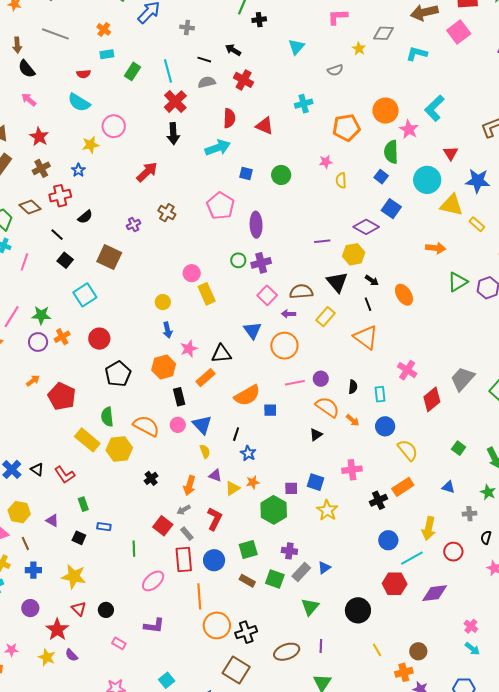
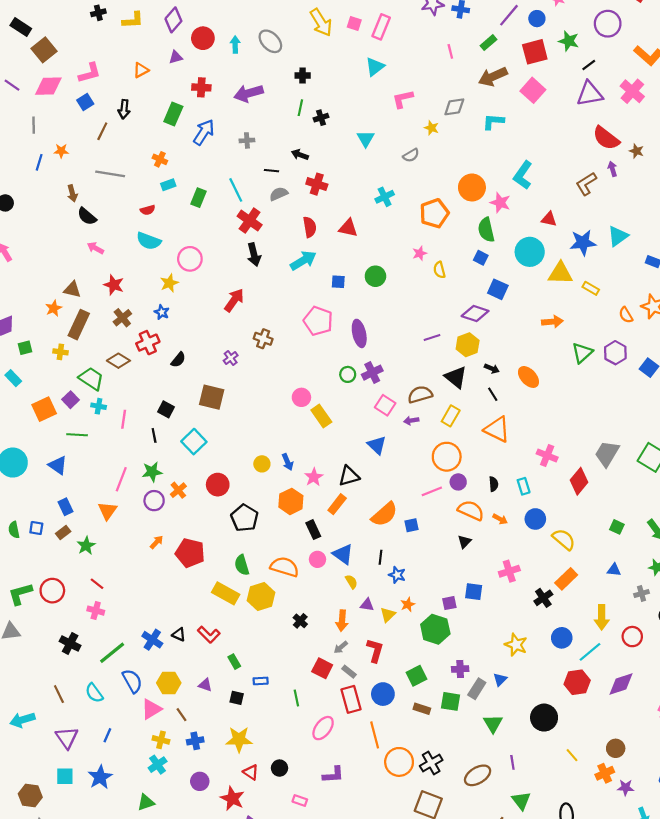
red triangle: (451, 153) -> (549, 219), turned -35
black line: (57, 235) -> (154, 435), moved, turned 48
yellow circle: (163, 302) -> (262, 464), moved
orange circle: (284, 346) -> (447, 457), moved
yellow star: (327, 510) -> (516, 645), moved

